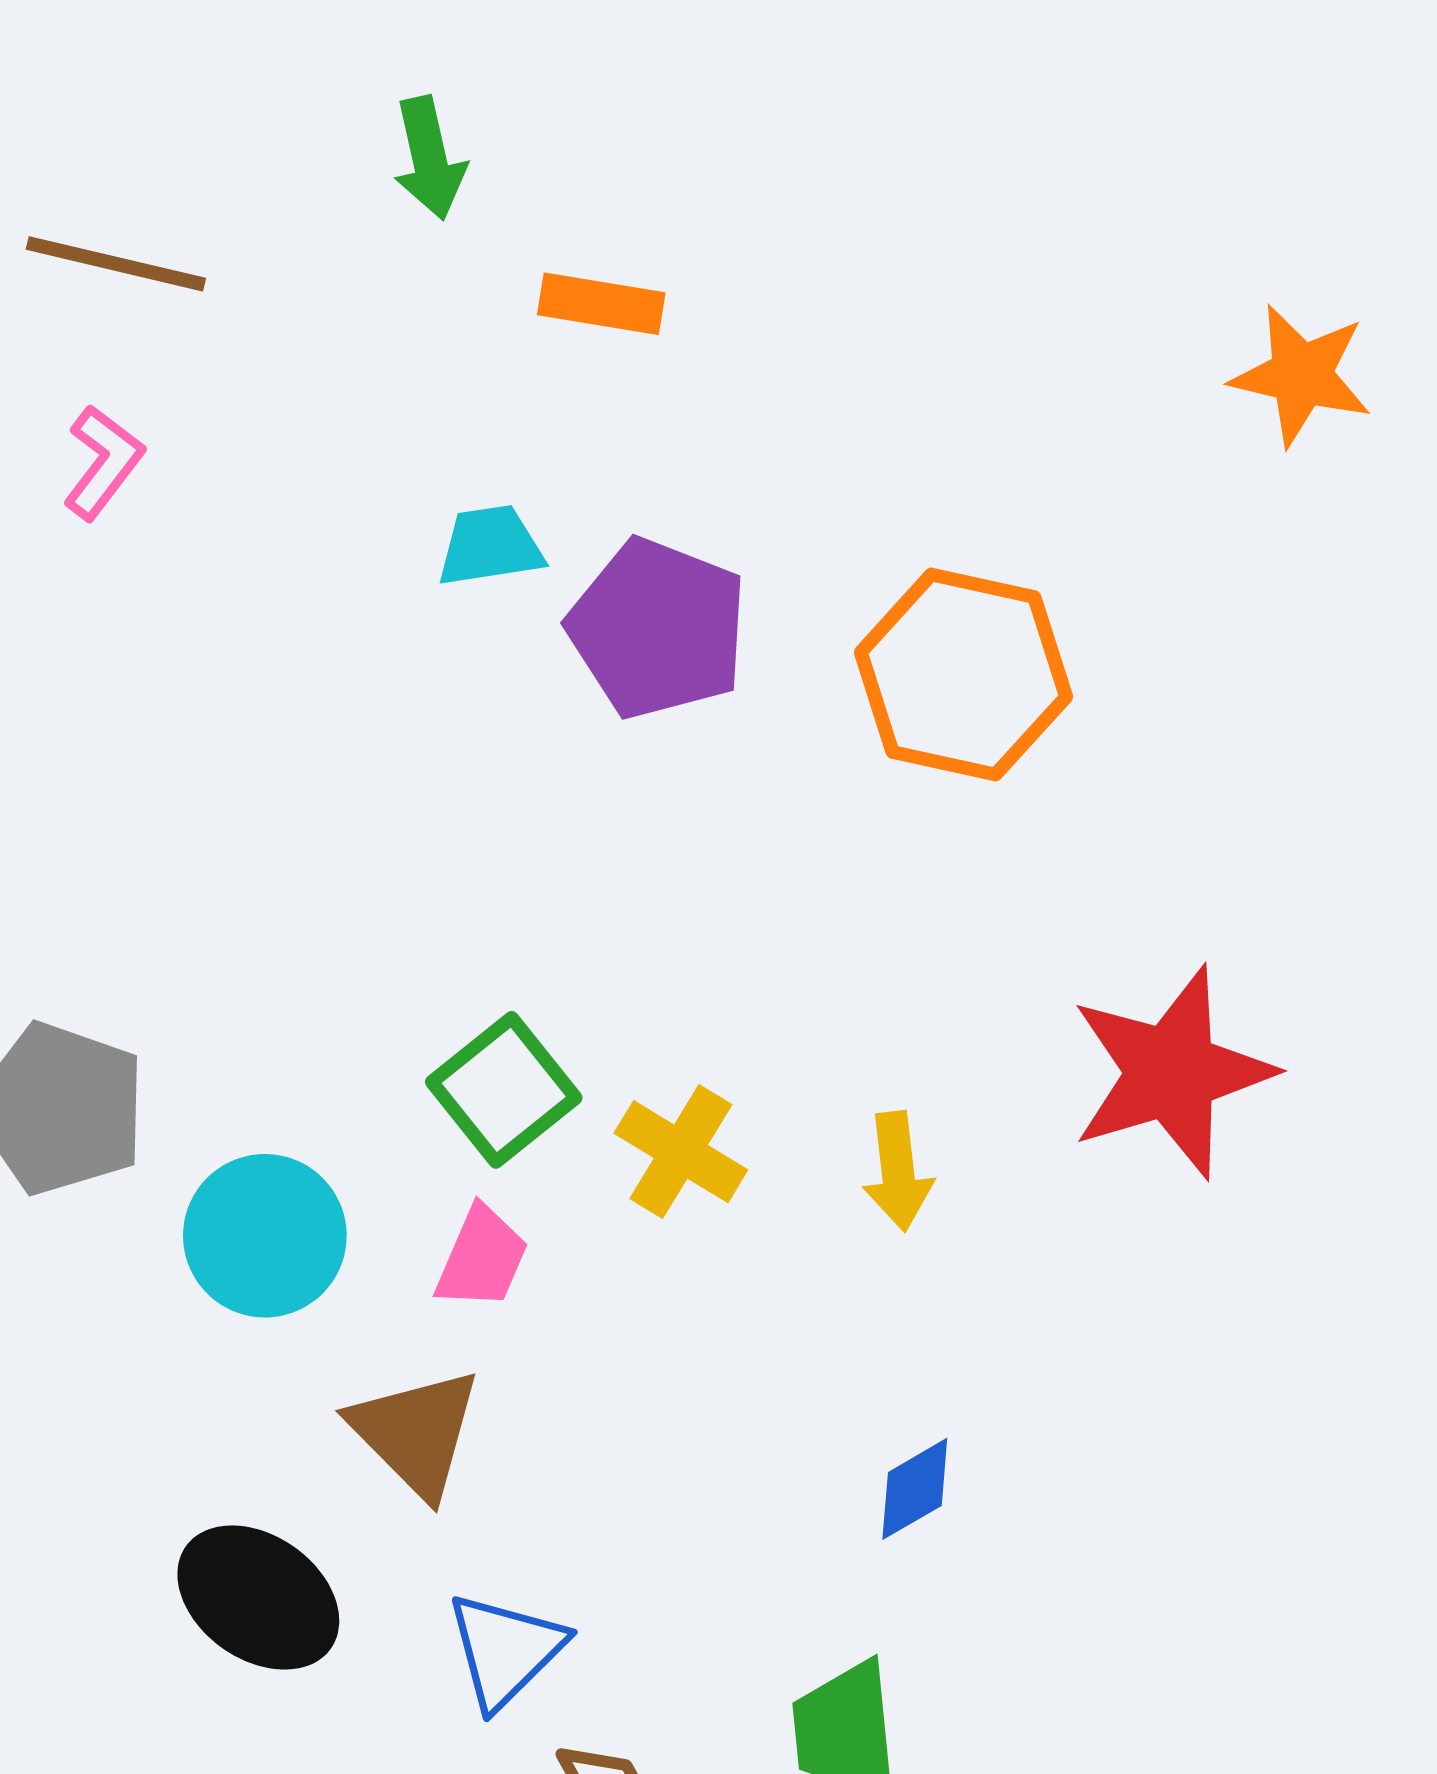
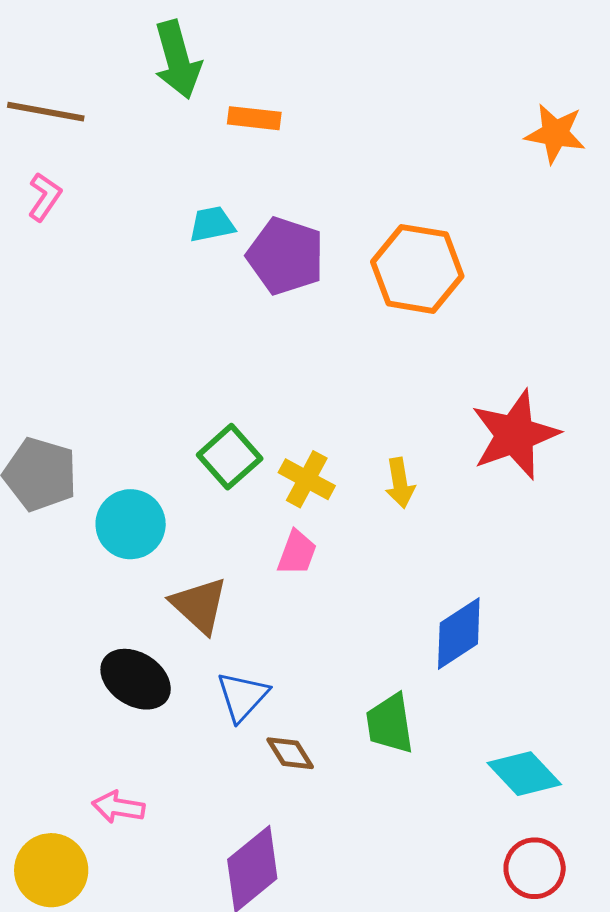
green arrow: (429, 158) -> (178, 60), size x1.5
pink trapezoid: (482, 1258) -> (297, 553), moved
blue diamond: (915, 1489) -> (459, 633), moved, size x1.6

